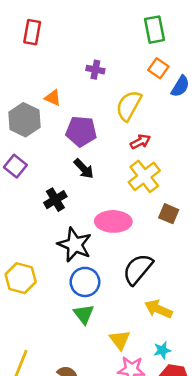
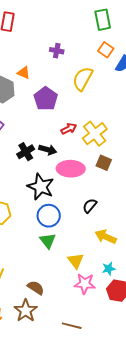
purple pentagon: (81, 131) -> (46, 99), turned 30
red arrow: (140, 142) -> (69, 129), moved
black arrow: (84, 169) -> (48, 150), moved, turned -30
brown square: (169, 214) -> (104, 163), moved
black semicircle: (138, 269) -> (90, 206), size x0.6

